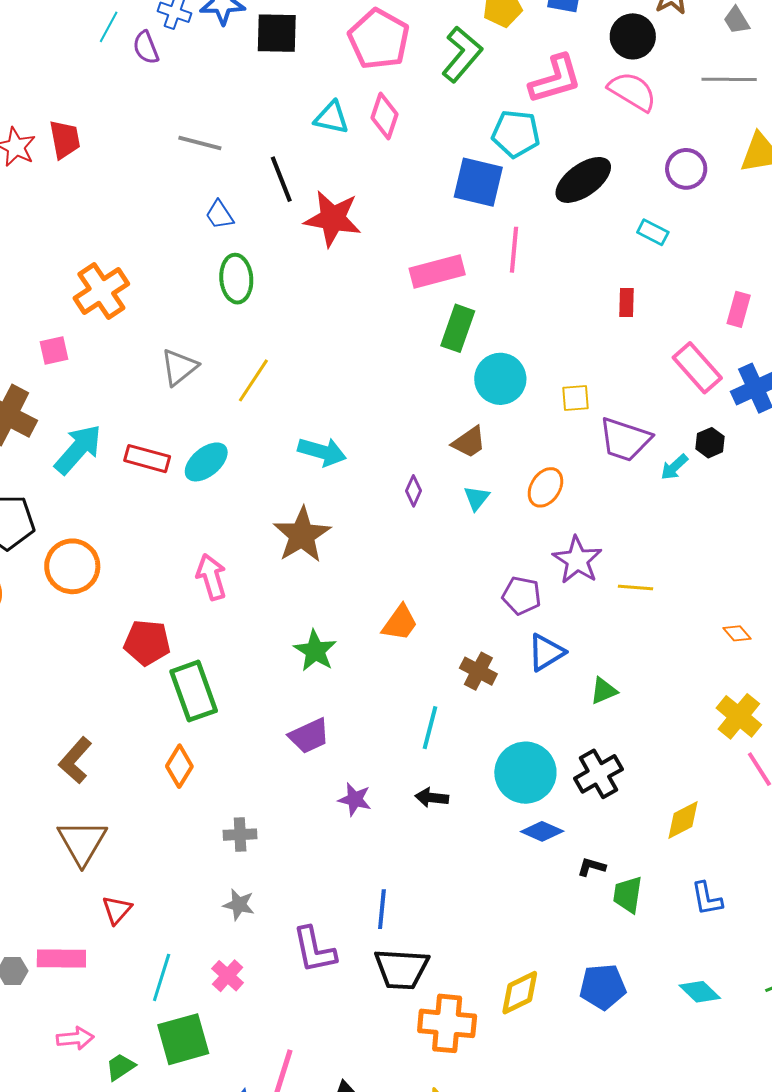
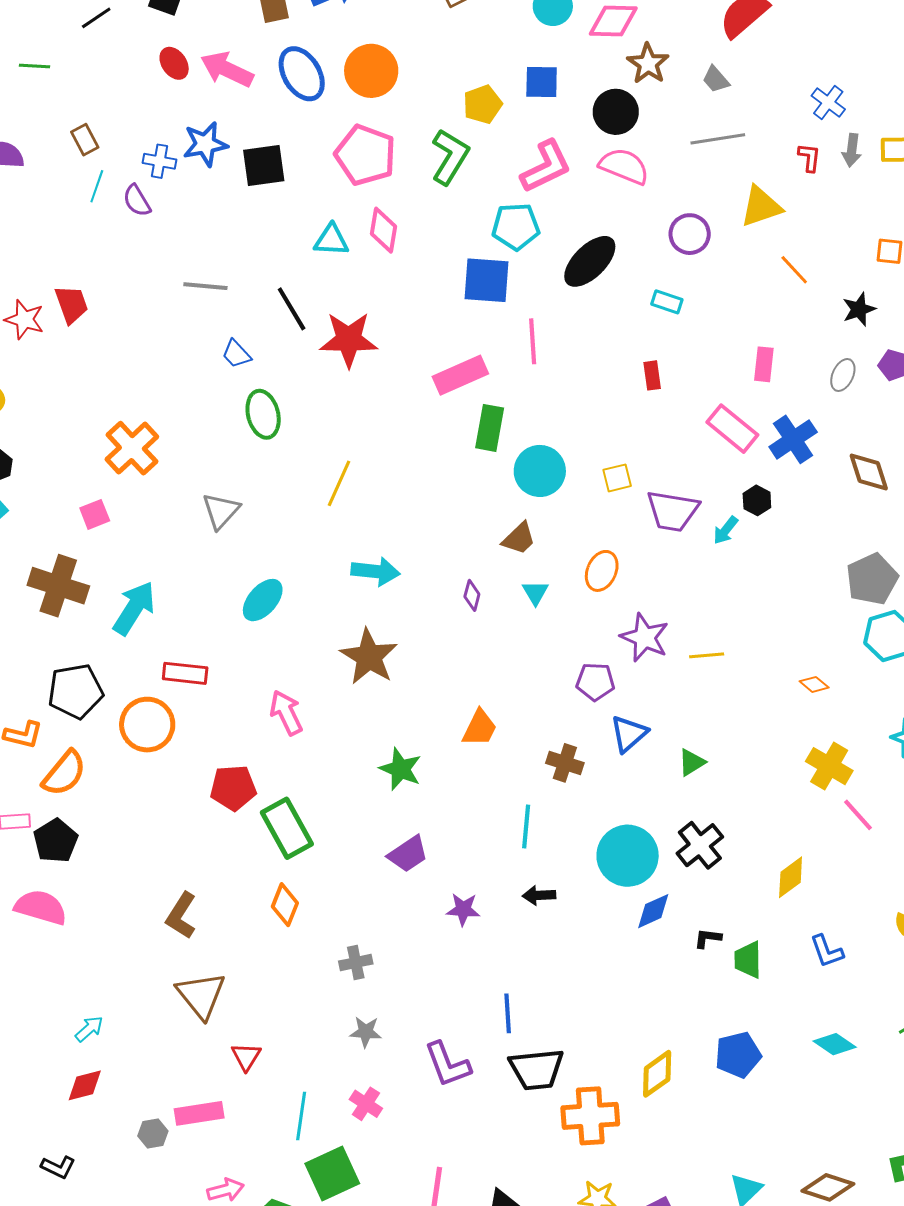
yellow line: (253, 380) -> (339, 483), moved
red rectangle: (147, 459) -> (185, 673), moved
blue diamond: (542, 831) -> (653, 911), turned -39

